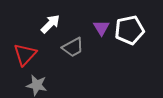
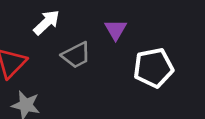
white pentagon: (129, 30) -> (153, 68), moved

